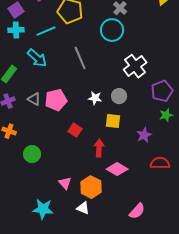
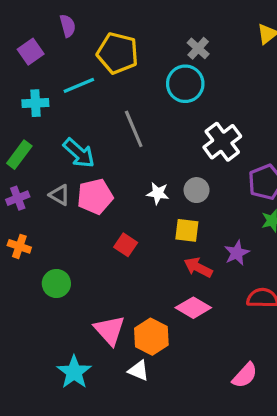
cyan cross: (16, 30) -> (35, 103), moved
cyan arrow: (37, 58) -> (79, 153), moved
red arrow: (99, 148) -> (198, 267), moved, turned -66
pink triangle: (65, 183) -> (110, 330), size x1.5
cyan star: (43, 209) -> (74, 372), turned 30
pink semicircle: (137, 211) -> (245, 375), moved

